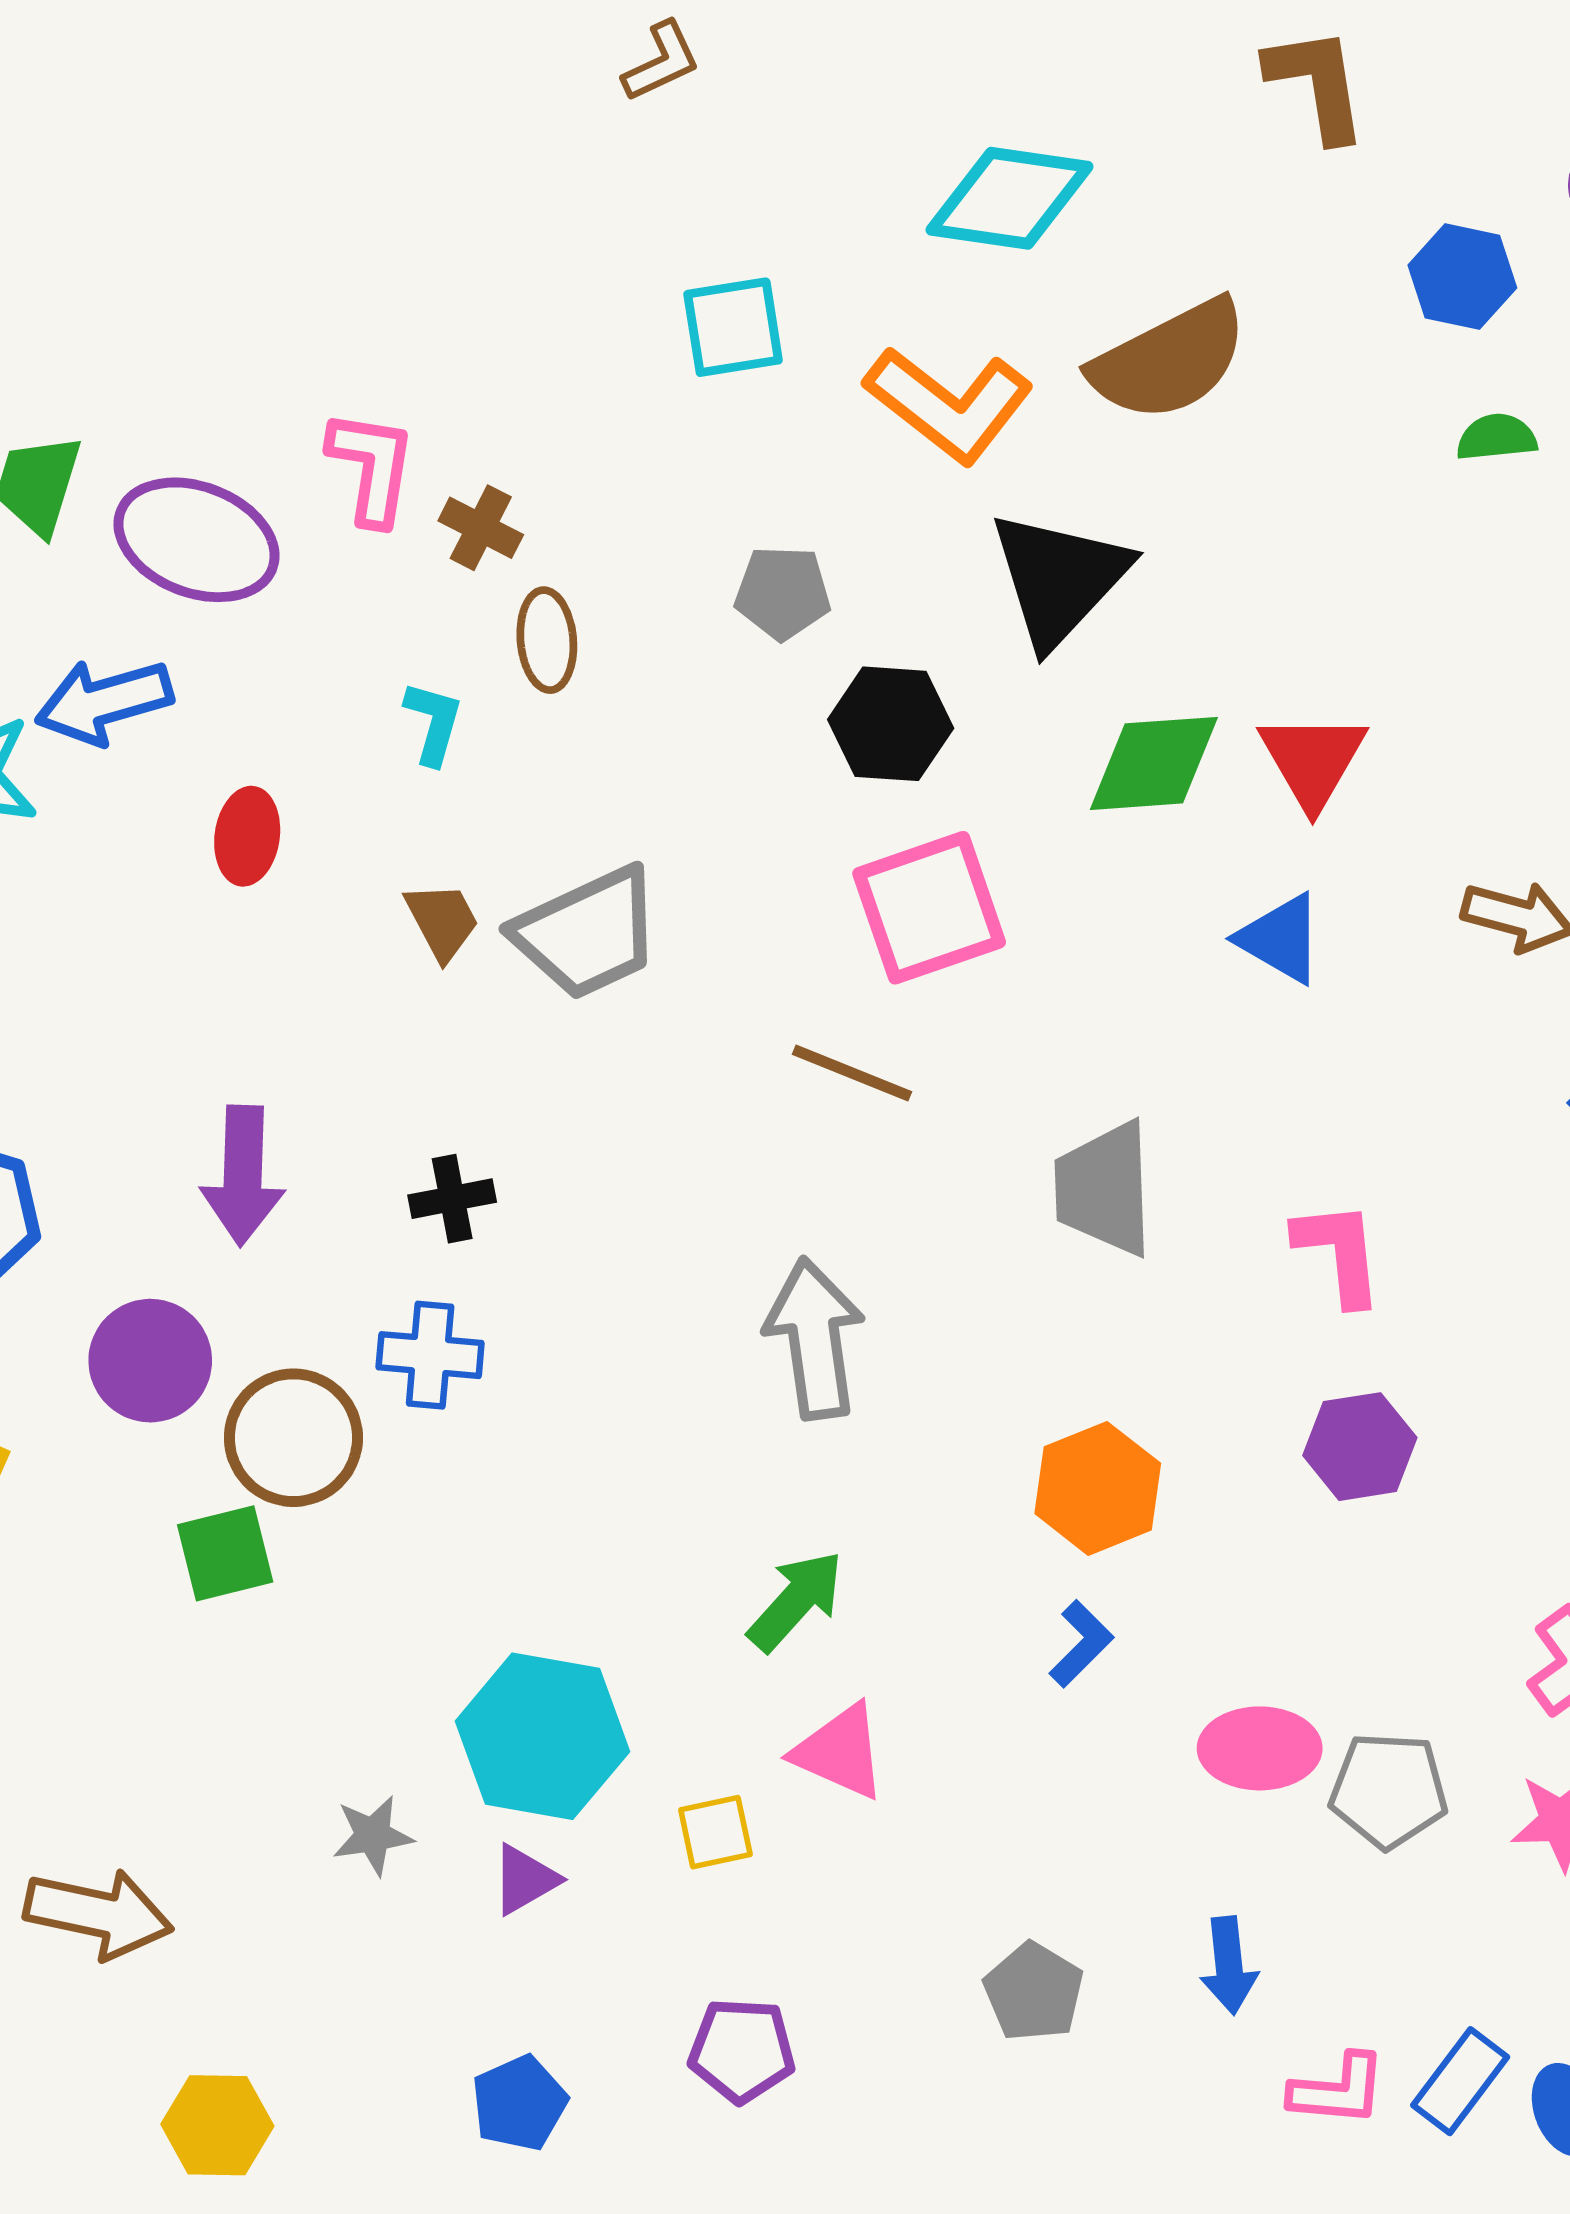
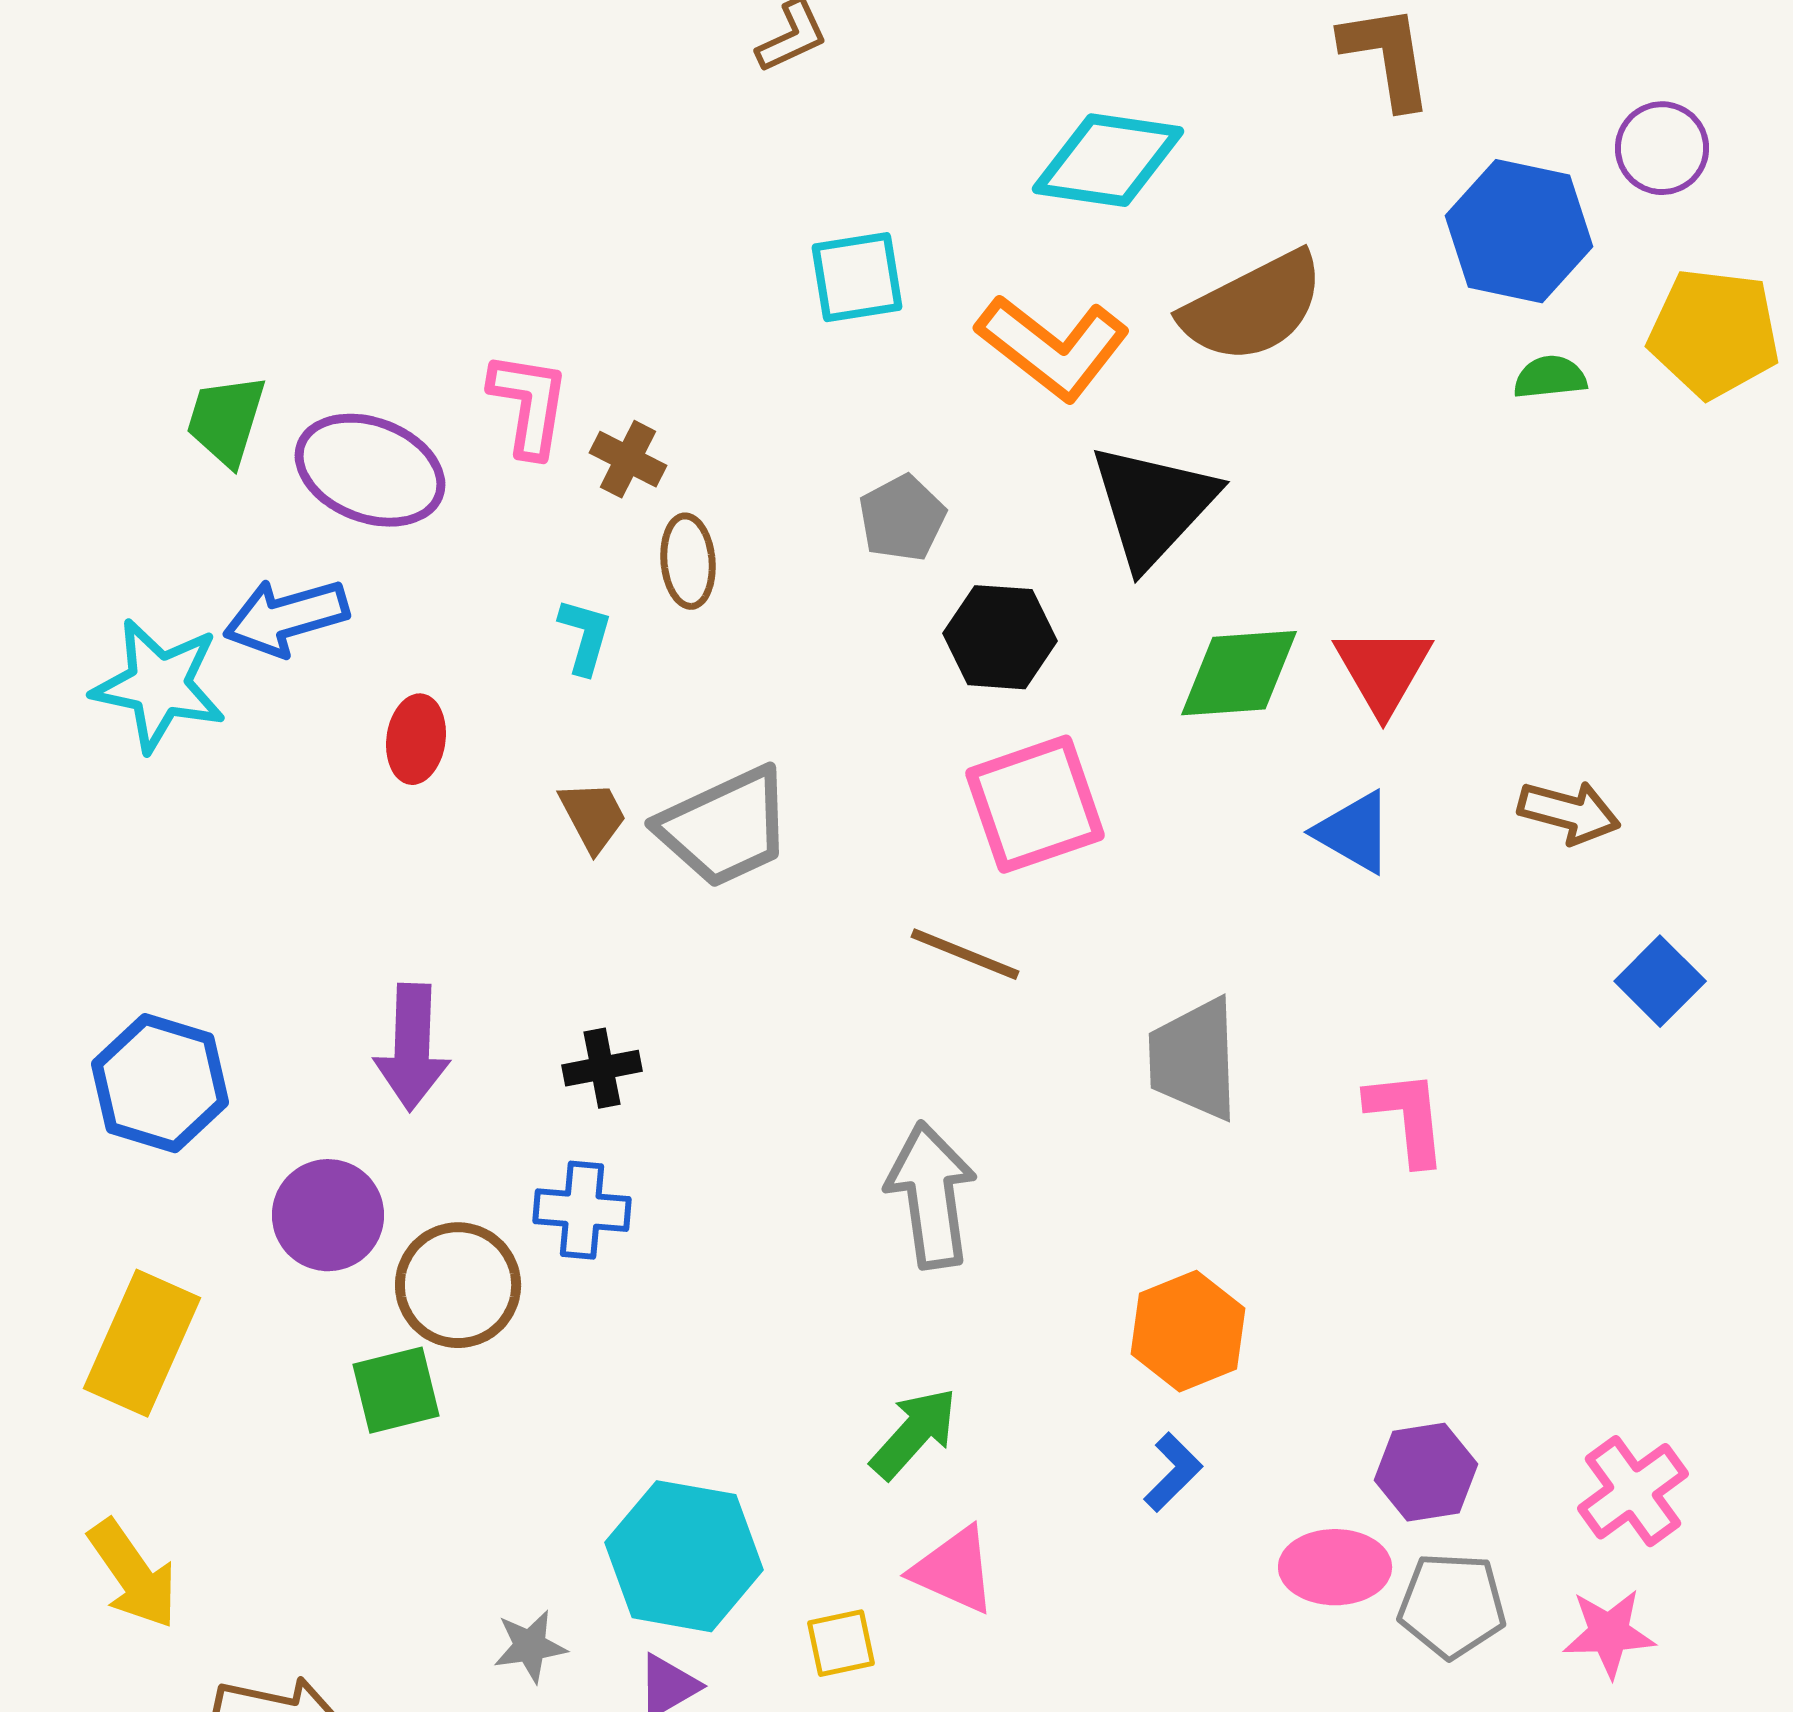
blue hexagon: (1462, 277) -> (1519, 231), size x1.5
gray pentagon: (783, 593) -> (902, 518), turned -30
purple hexagon: (1360, 1447) -> (1426, 1472), moved

